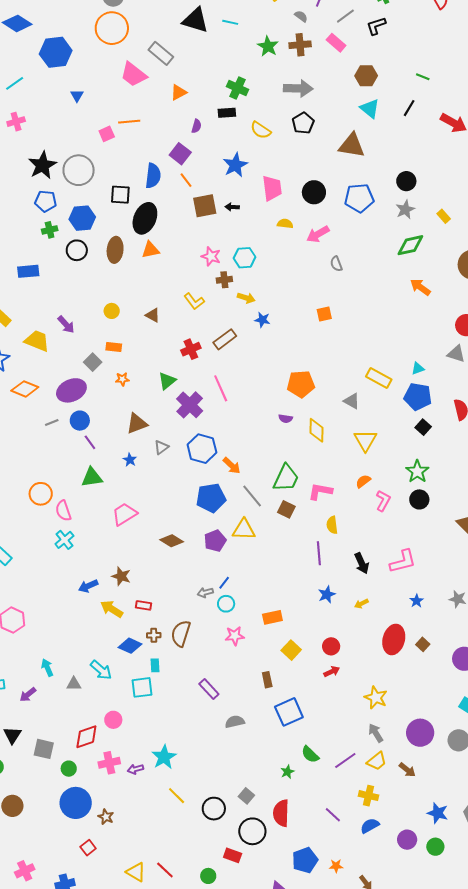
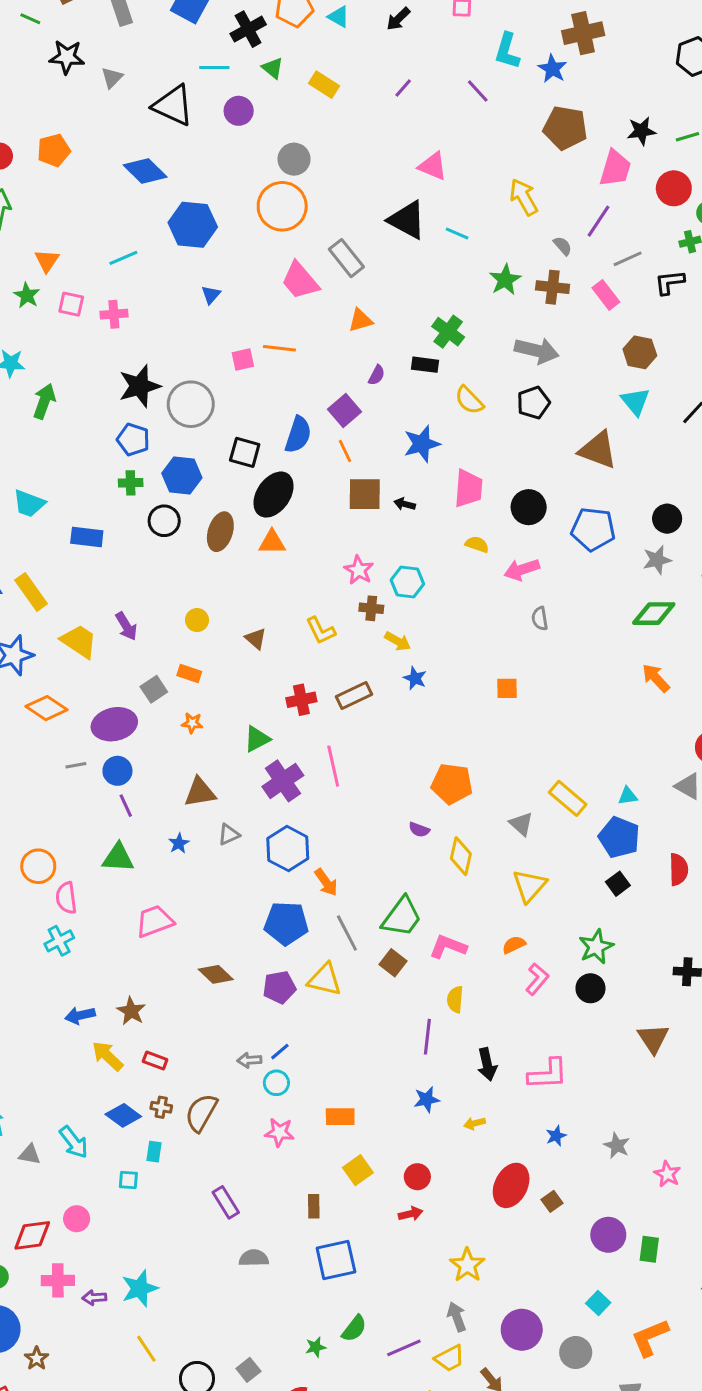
cyan square: (142, 687) -> (128, 1180), size x0.6
green semicircle: (310, 754) -> (354, 1328), turned -108

